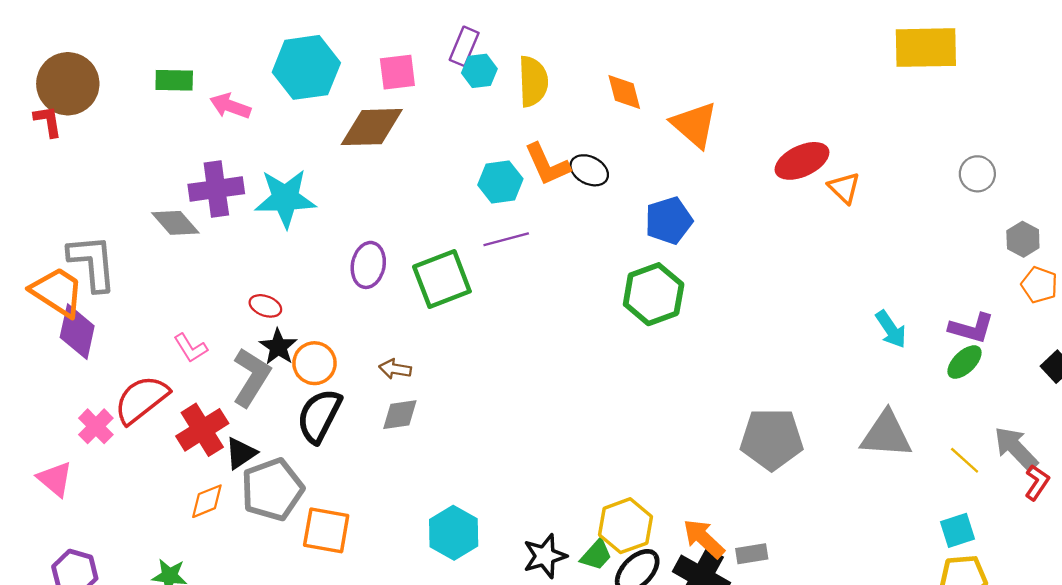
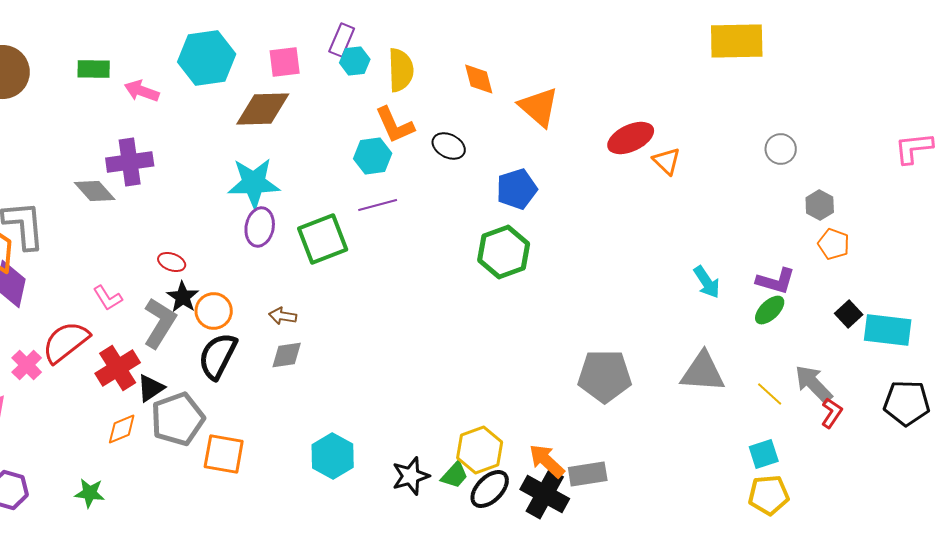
orange L-shape: (547, 164) -> (395, 125), moved
cyan star: (285, 198) -> (254, 183), moved
gray rectangle: (752, 554) -> (588, 474), size x1.4

